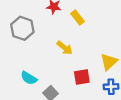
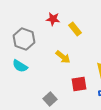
cyan semicircle: (29, 78) -> (20, 66), moved

